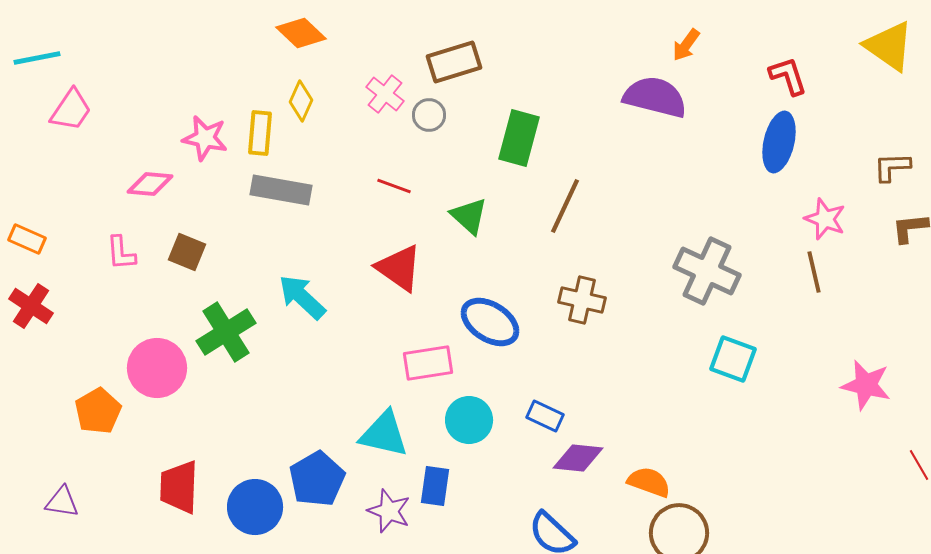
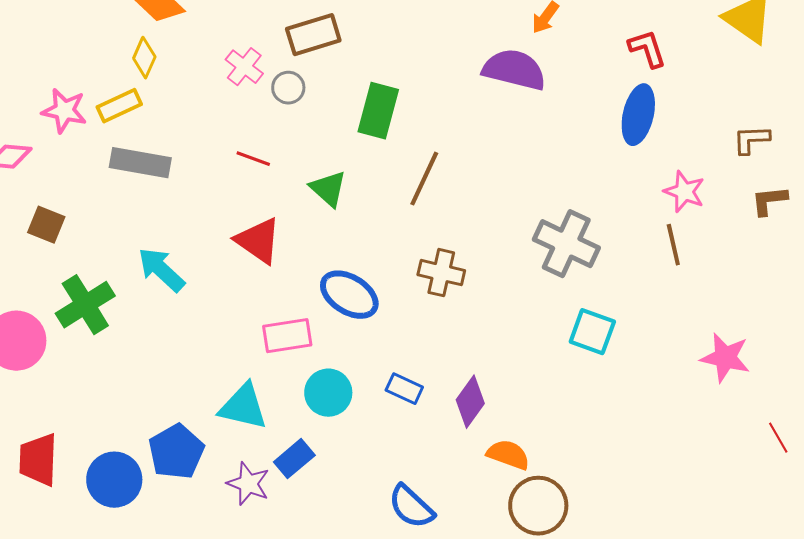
yellow diamond: (301, 101) -> (144, 58), moved
yellow rectangle: (260, 133) -> (119, 106), turned 60
purple diamond: (578, 458) -> (470, 402), moved, turned -60
blue rectangle: (435, 486) -> (294, 459), turned 42

